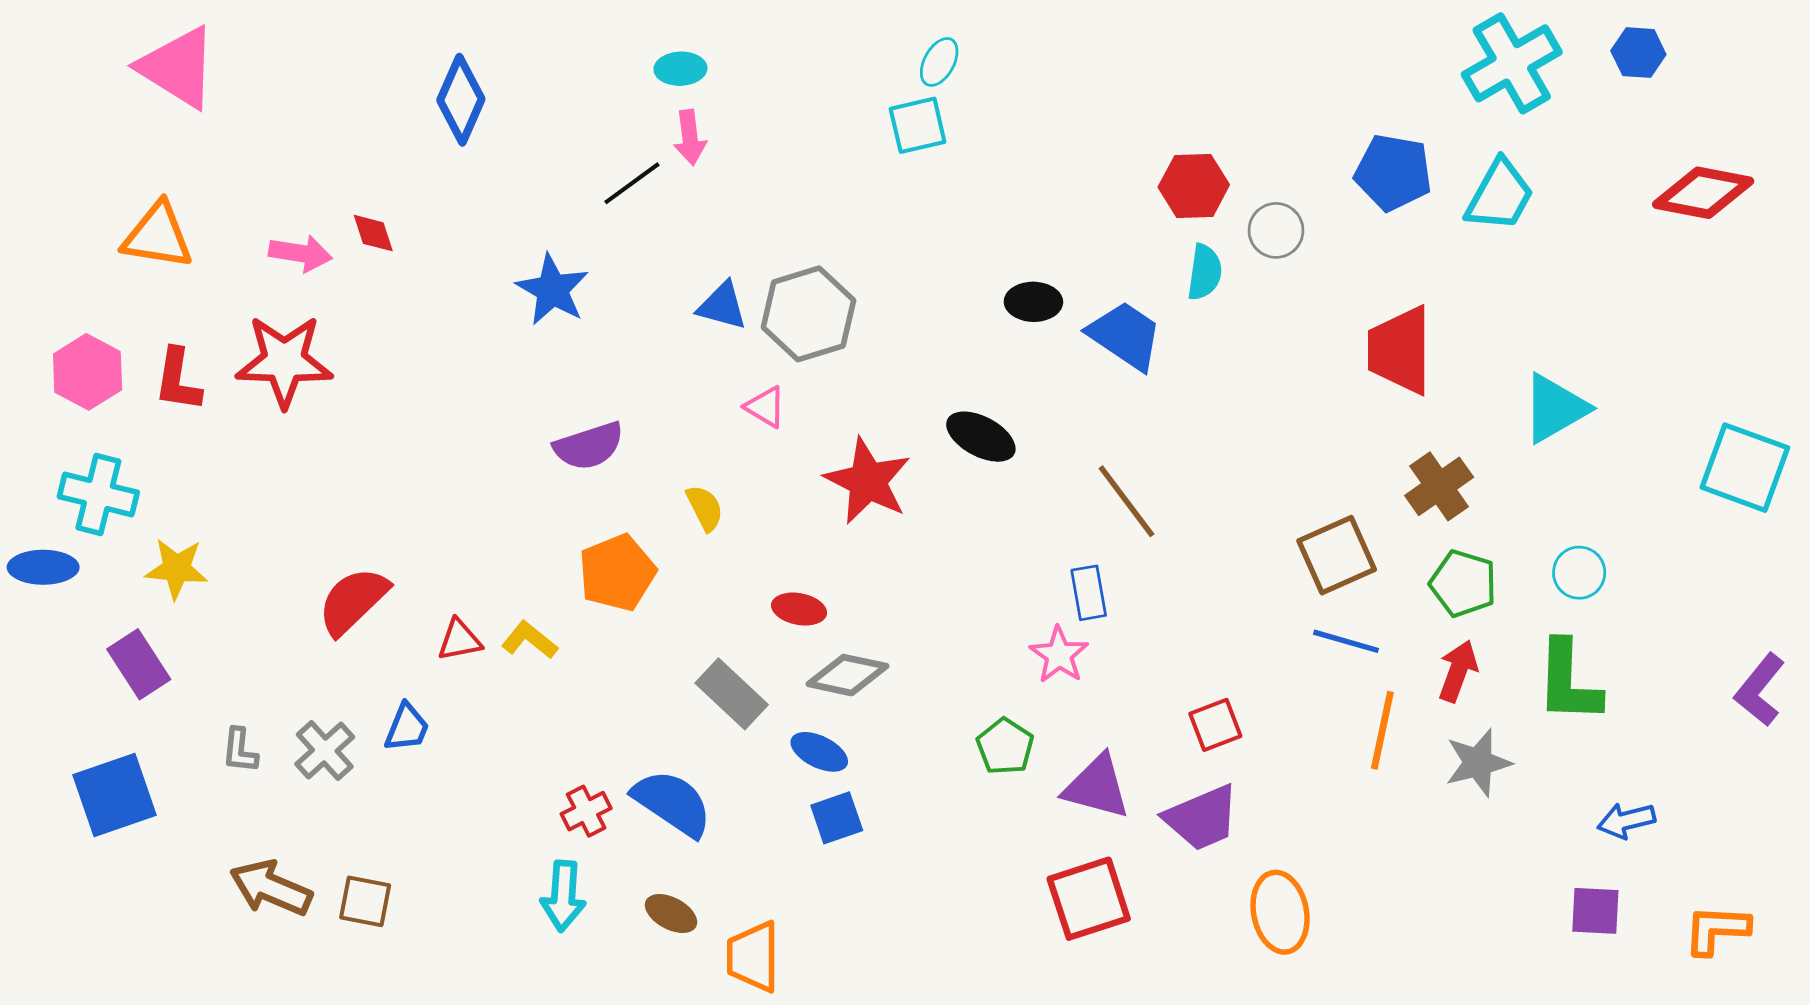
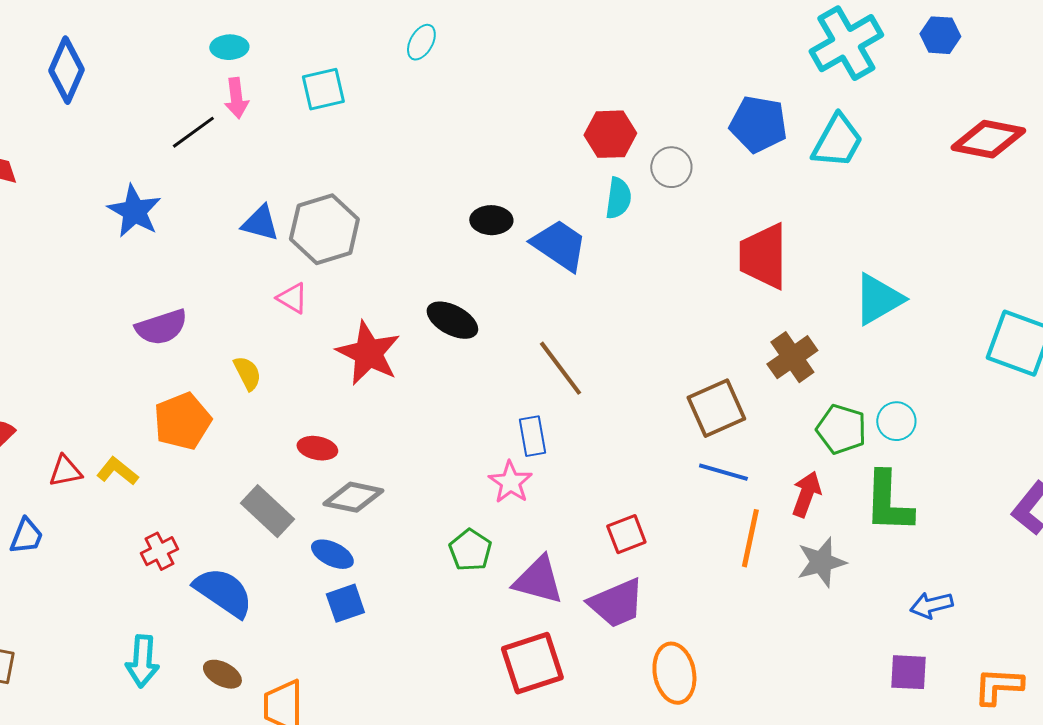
cyan square: (918, 125) -> (323, 89), moved
green pentagon: (1463, 583) -> (841, 429), moved
red cross: (586, 811) -> (159, 551), moved

